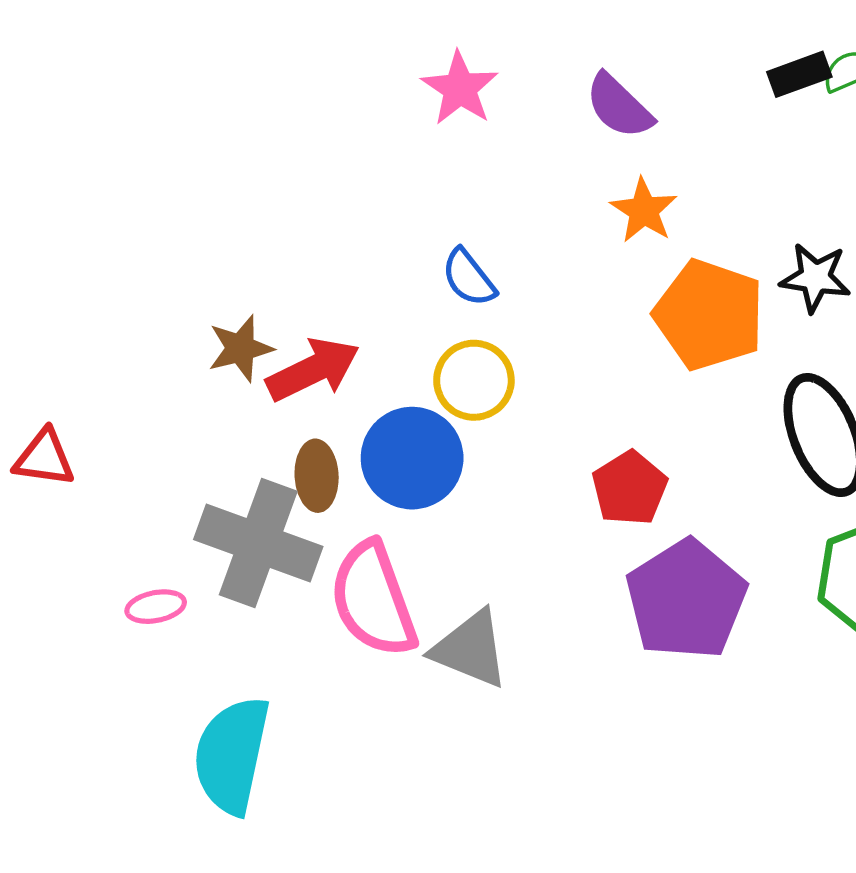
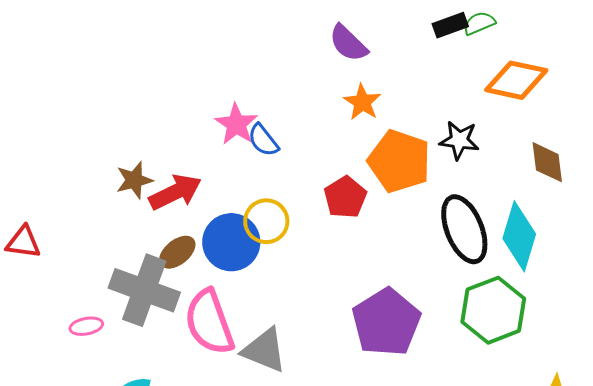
pink star: (460, 88) -> (236, 124), moved
yellow circle: (474, 380) -> (266, 221), moved
brown ellipse: (317, 476) -> (177, 252), turned 54
red pentagon: (630, 488) -> (345, 197), moved

